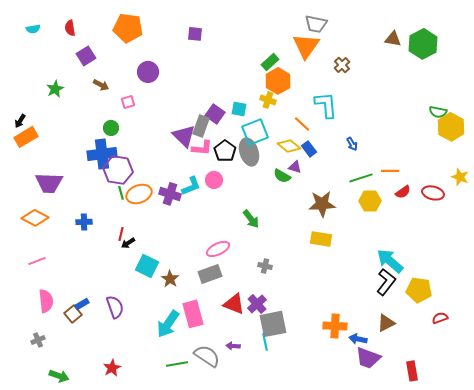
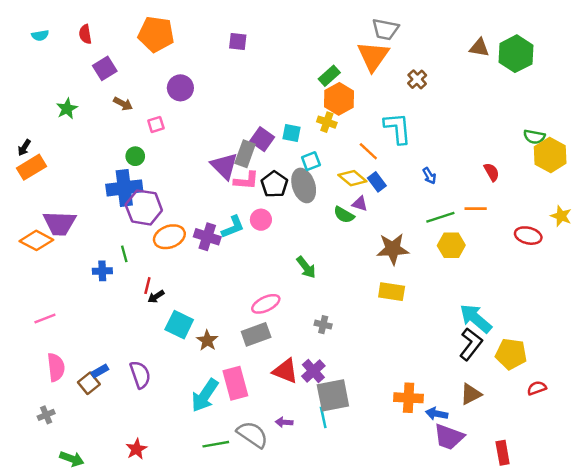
cyan square: (255, 132) -> (311, 161), size x0.6
red semicircle: (403, 192) -> (492, 172), moved, turned -84
green line: (121, 193) -> (124, 254), moved
orange diamond: (35, 218) -> (36, 240), moved

